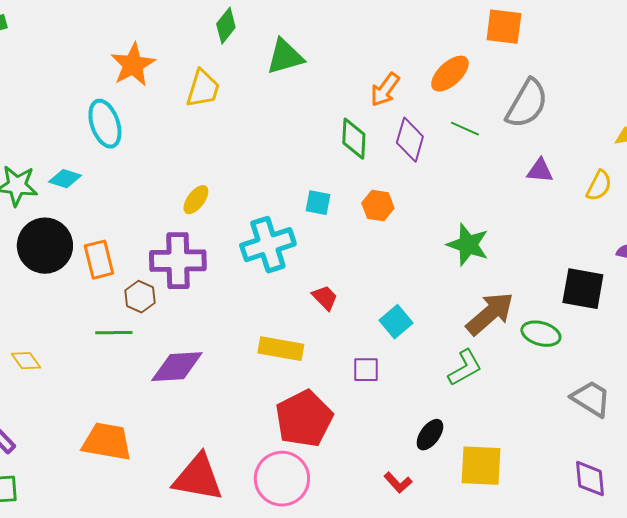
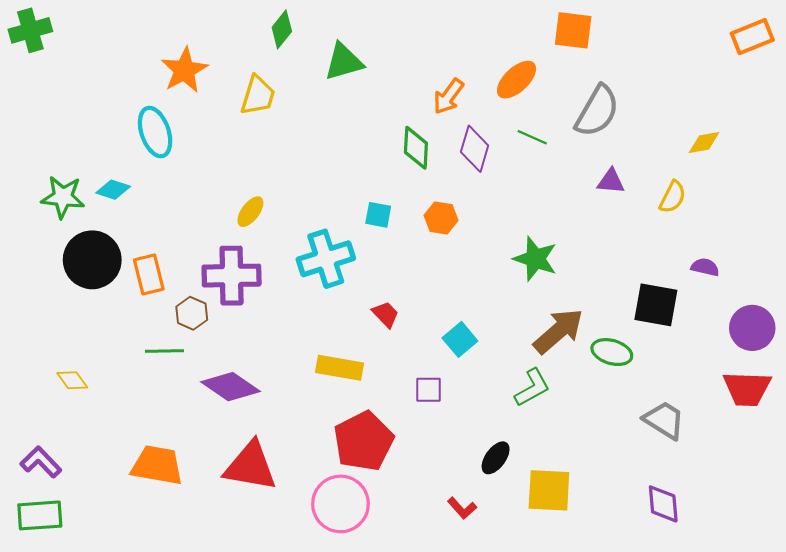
purple diamond: (177, 367) -> (230, 387), turned 38
red triangle: (198, 478) -> (250, 466), moved

